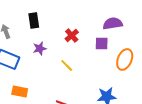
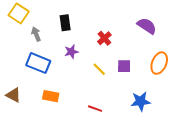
purple semicircle: (113, 23) -> (147, 26), turned 42
purple square: (102, 43) -> (124, 66), moved

